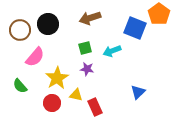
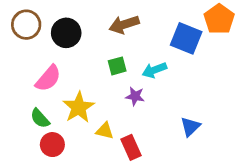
brown circle: (20, 30) -> (26, 25), moved
purple star: (87, 69) -> (135, 96), moved
green semicircle: (20, 86) -> (40, 118), moved
red circle: (52, 103) -> (52, 145), moved

